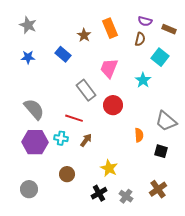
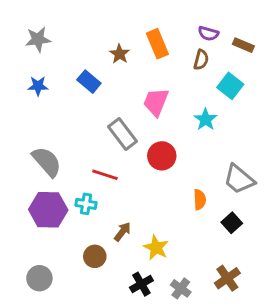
gray star: (28, 25) -> (38, 39), turned -30
brown arrow: (86, 140) -> (122, 232), moved
black square: (161, 151) -> (232, 223), turned 32

